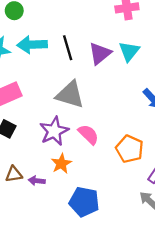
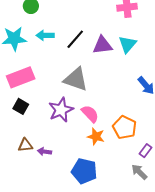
cyan arrow: (32, 45) -> (45, 35), size x0.7
black line: (68, 48) -> (75, 39), turned 55
purple triangle: (100, 53) -> (102, 45), turned 30
orange star: (61, 164) -> (96, 137), moved, turned -30

